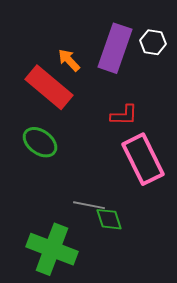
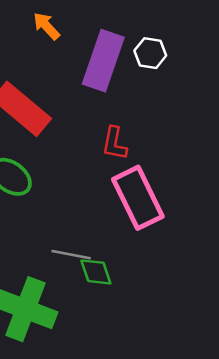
orange arrow: (69, 60) -> (46, 26), moved
red L-shape: (124, 115) -> (114, 143), turned 100

